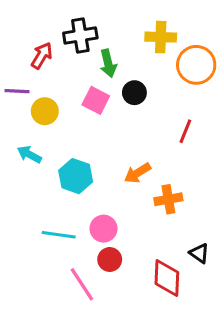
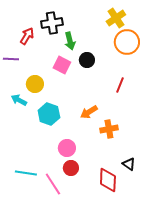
yellow cross: (161, 37) -> (116, 18), moved, turned -36
yellow circle: (45, 111) -> (35, 84), moved
cyan line: (59, 235) -> (26, 173), moved

